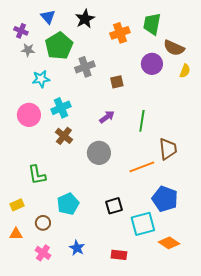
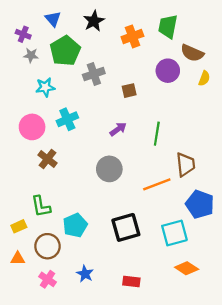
brown cross: (64, 136) -> (47, 159), moved
green L-shape: (37, 175) -> (41, 206), moved
blue pentagon: (165, 199) -> (200, 204), moved
black square: (114, 206) -> (126, 227), size x1.5
brown circle: (43, 223) -> (47, 246), size x1.5
cyan square: (143, 224) -> (174, 233), moved

